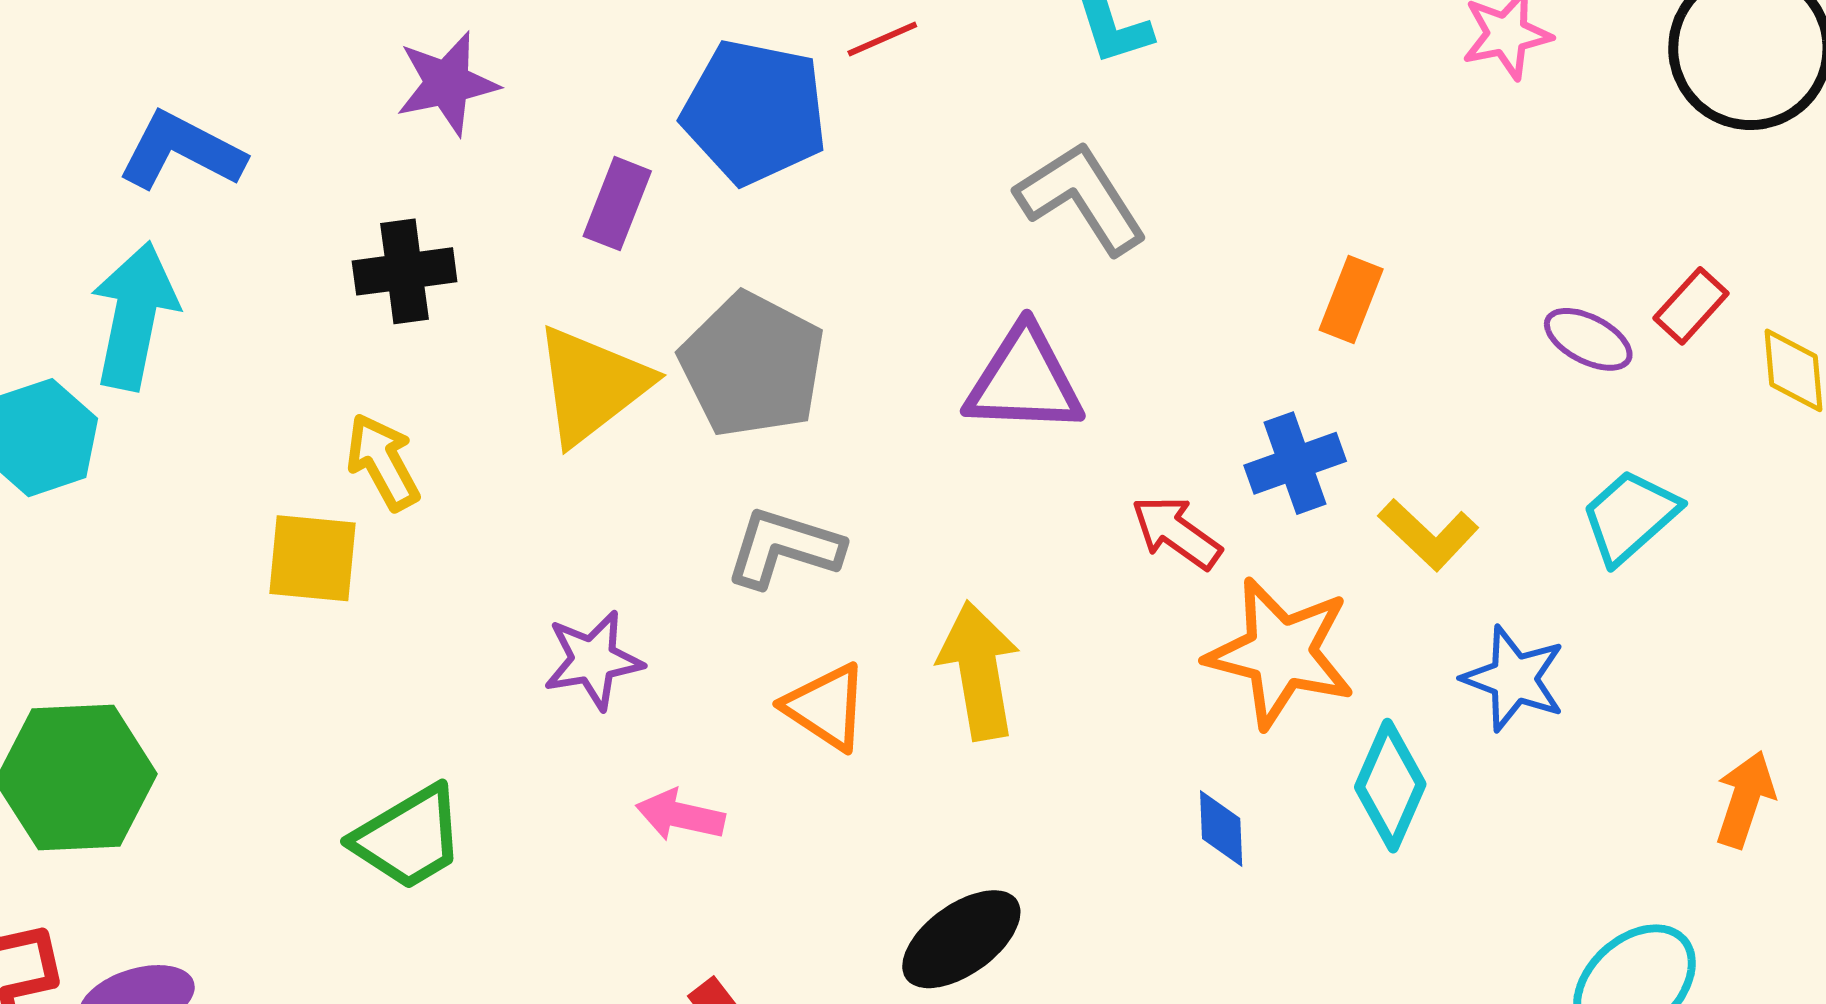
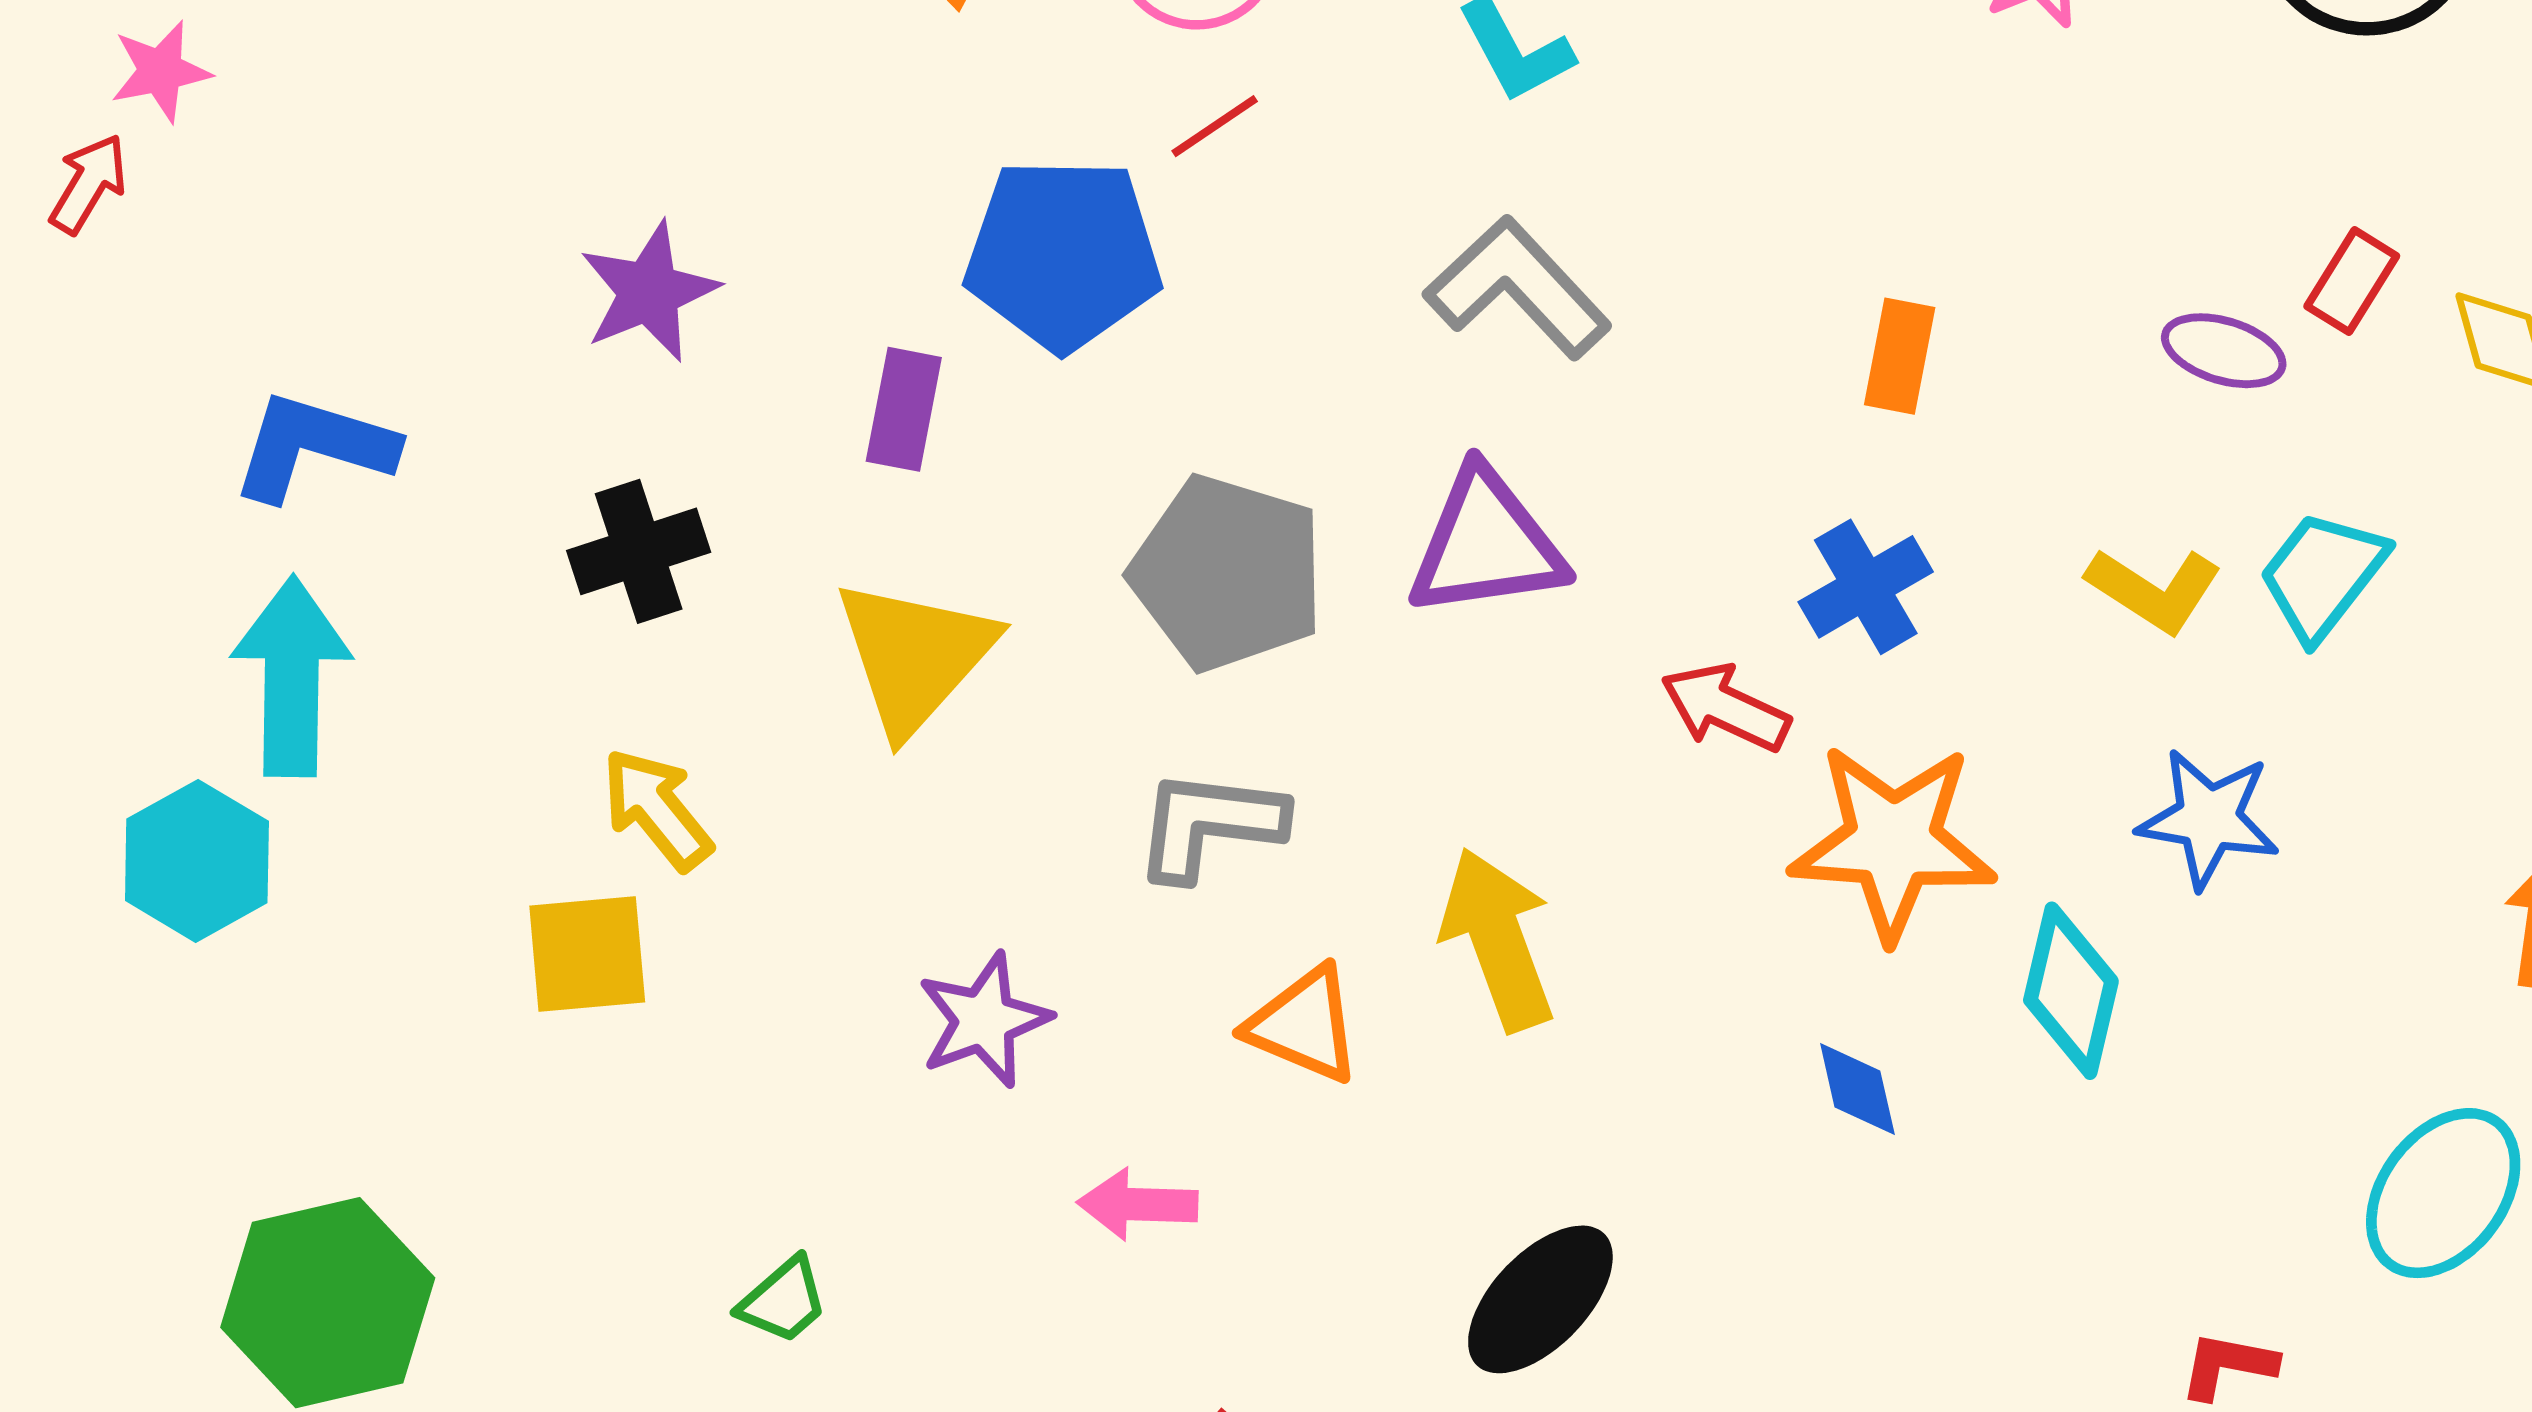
gray pentagon: (752, 365) -> (1228, 573), moved
yellow L-shape: (1428, 535) -> (2154, 590), moved
green trapezoid: (409, 838) -> (783, 1301), size x0.6

